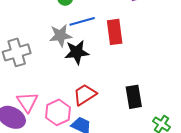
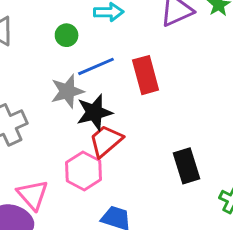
red trapezoid: (85, 95) -> (106, 141), moved
pink hexagon: (58, 112) -> (84, 171), moved

